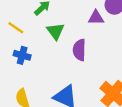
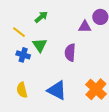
green triangle: (55, 31) -> (40, 45), moved

